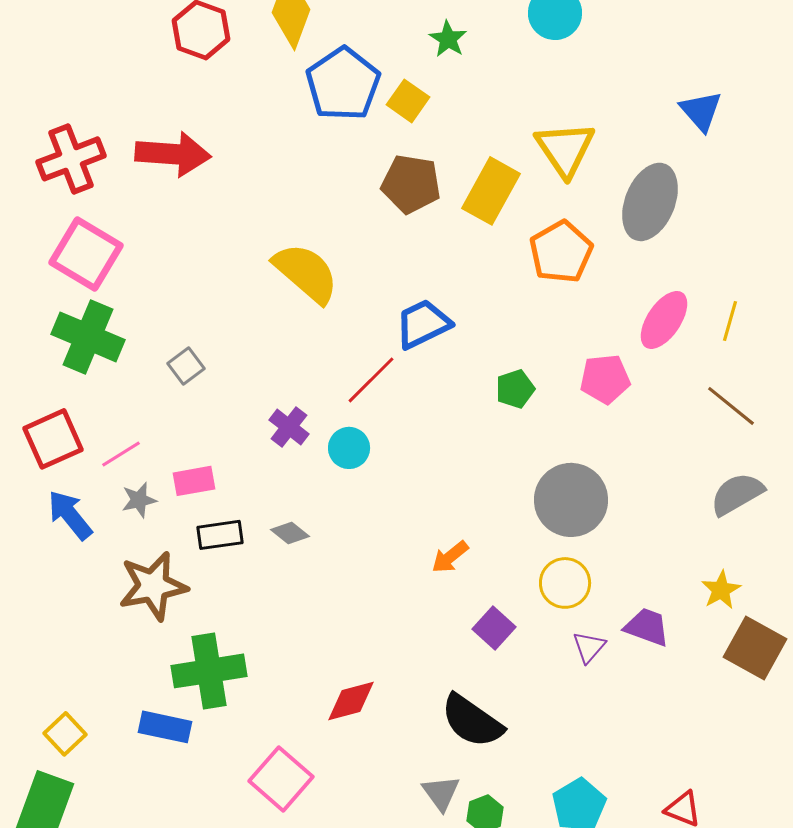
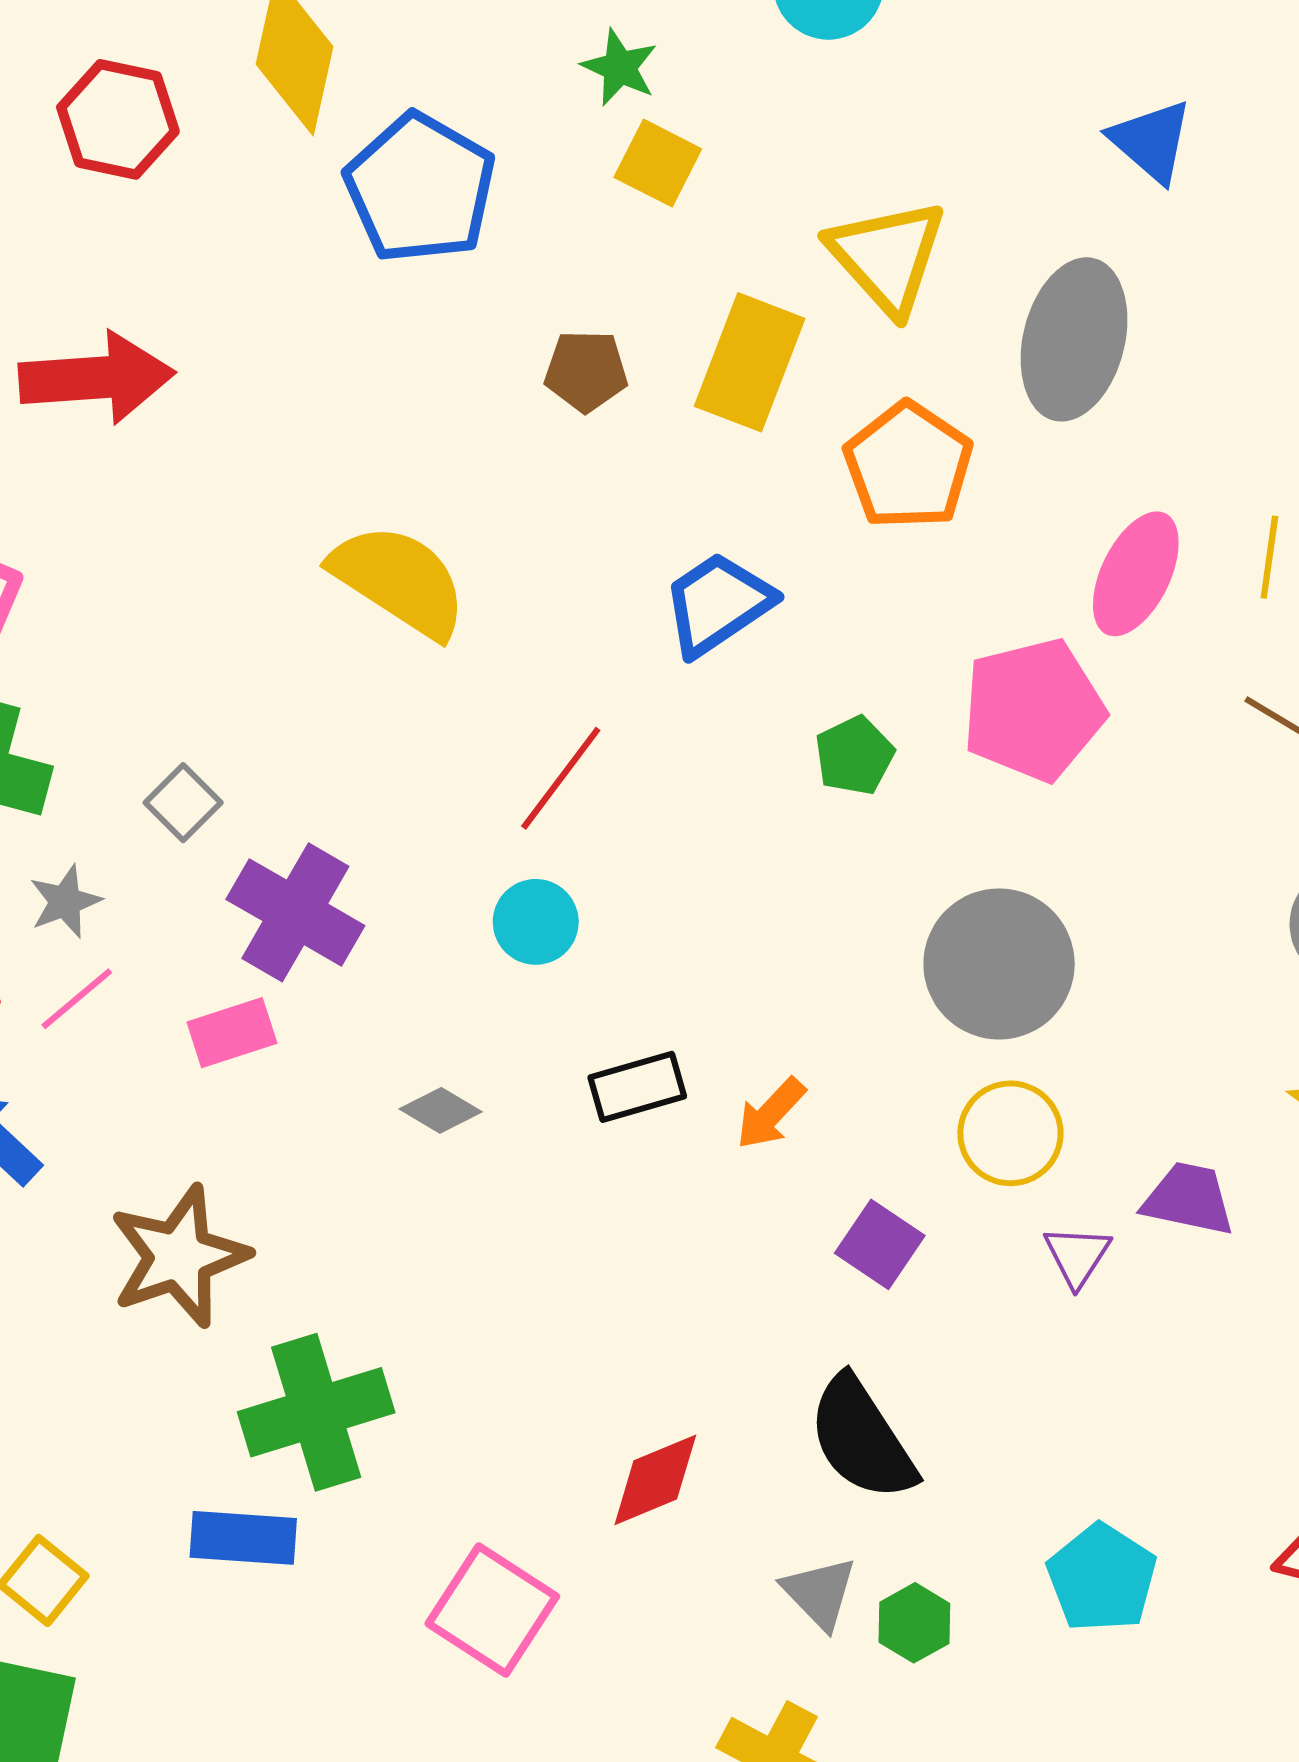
yellow square: (408, 101) -> (658, 163), moved
brown pentagon: (411, 184) -> (586, 371), size x0.7
blue trapezoid: (423, 324) -> (718, 604), moved
pink pentagon: (605, 379) -> (1033, 710), size x1.4
purple cross: (289, 427) -> (295, 912), moved, size x1.6
gray star: (139, 500) -> (65, 902), moved
black rectangle: (220, 535) -> (637, 1087), moved
red diamond: (351, 701) -> (655, 1480), moved
black semicircle: (472, 721) -> (862, 1439), turned 30

